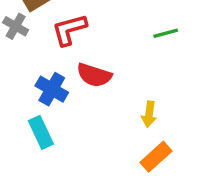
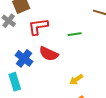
green line: (166, 33) -> (75, 34), moved
yellow arrow: (149, 114) -> (76, 80), turned 40

